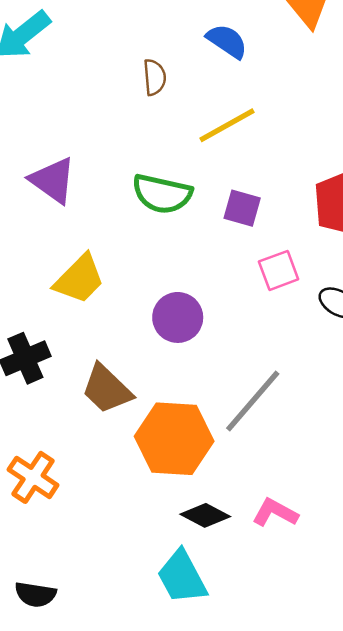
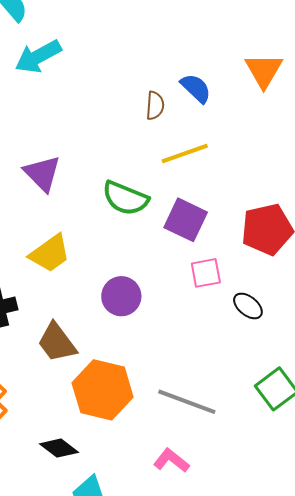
brown semicircle: (155, 77) -> (155, 106), moved
purple square: (242, 208) -> (186, 220), size x1.4
gray line: (253, 401) -> (187, 402), moved, turned 60
black diamond: (205, 515) -> (59, 448), moved

